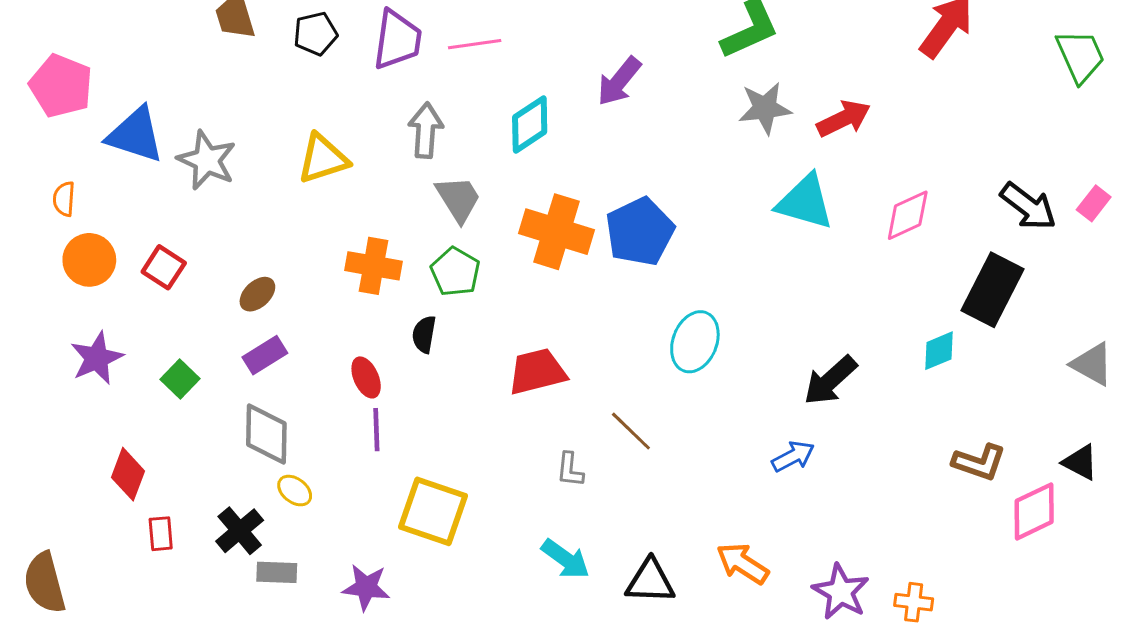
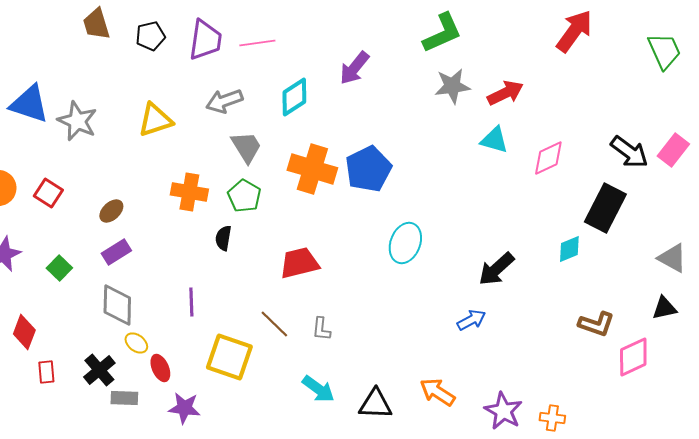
gray arrow: (426, 130) -> (224, 101), turned -114
cyan triangle: (805, 202) -> (494, 140), moved, size x0.7
pink rectangle: (1094, 203) -> (673, 150), size x1.4
red ellipse: (366, 377) -> (160, 368), moved
brown line: (631, 431) -> (274, 324), moved
black triangle: (1080, 462) -> (664, 308), moved, turned -40

